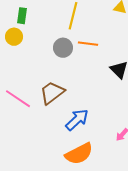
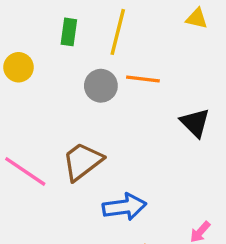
green rectangle: (22, 16) -> (69, 32), moved
blue arrow: (77, 120) -> (124, 207), turned 35

